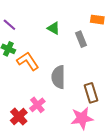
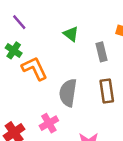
brown rectangle: (91, 93) -> (107, 91), moved
pink cross: (37, 105) -> (49, 123), moved

